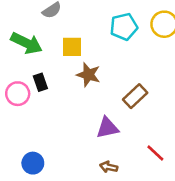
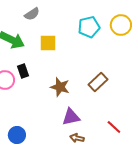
brown star: (88, 75) -> (60, 87), moved
purple triangle: (107, 128) -> (71, 117), moved

